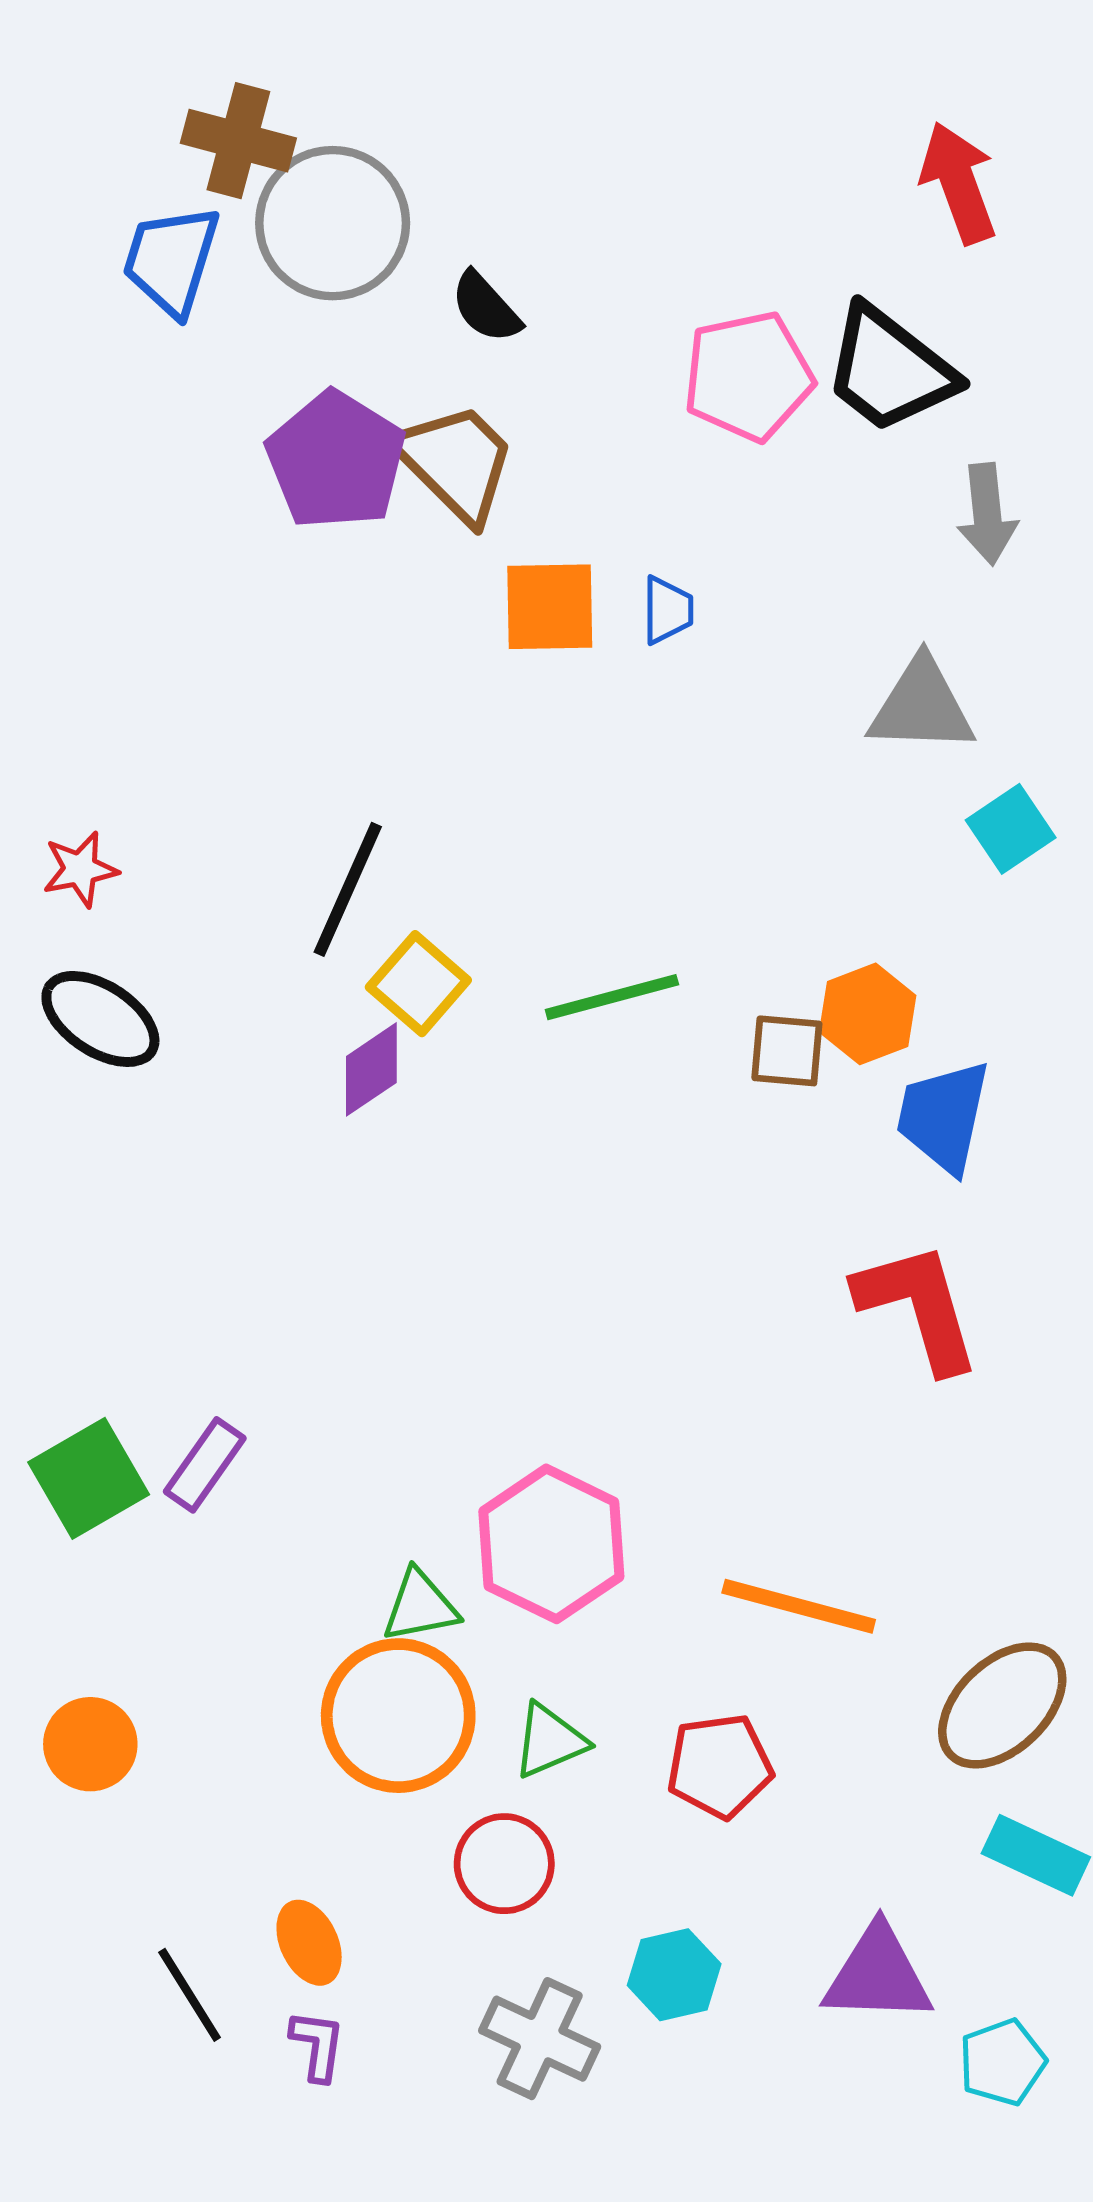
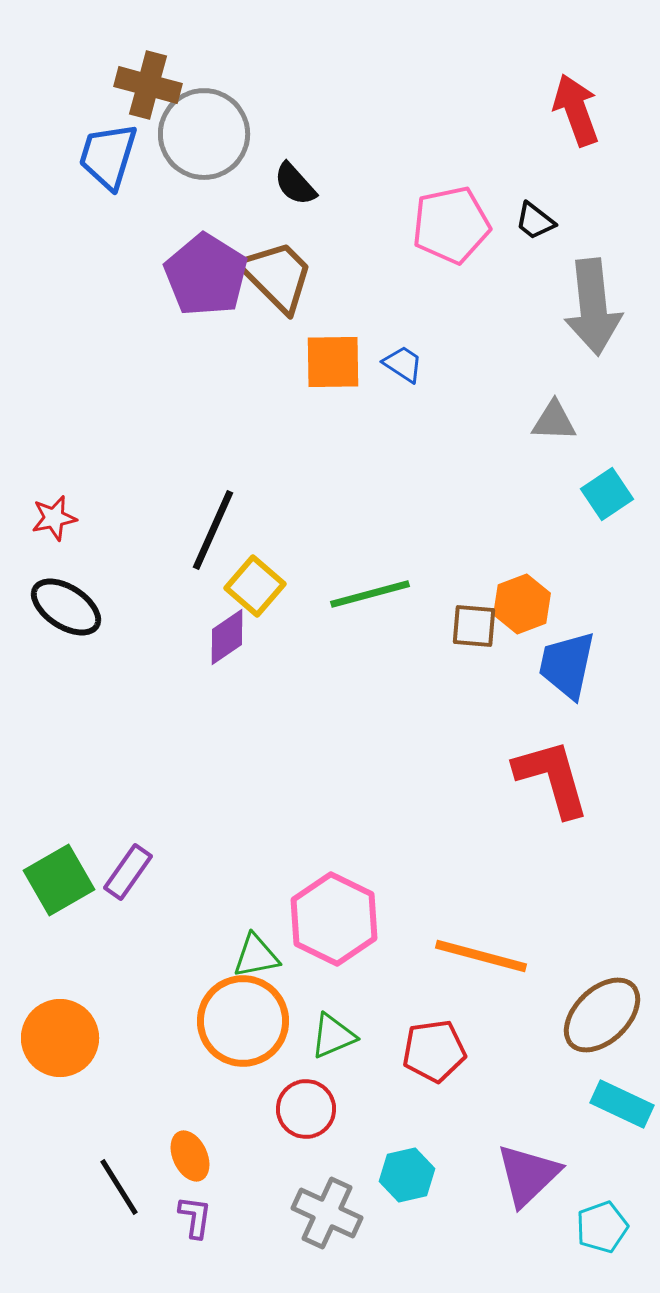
black trapezoid: (890, 369) -> (535, 221), size x0.5
gray arrow: (987, 514) -> (593, 307), size x1.6
blue trapezoid: (667, 610) -> (403, 364), turned -57
gray triangle: (922, 706) -> (554, 421), size x0.7
orange circle: (90, 1744) -> (60, 1038), size x1.4
purple triangle: (878, 1975) -> (528, 1175), turned -46

